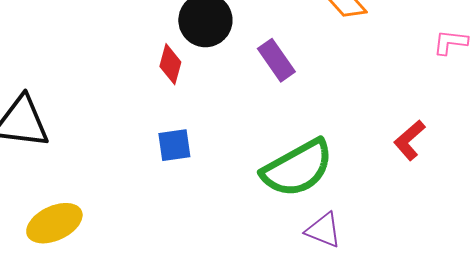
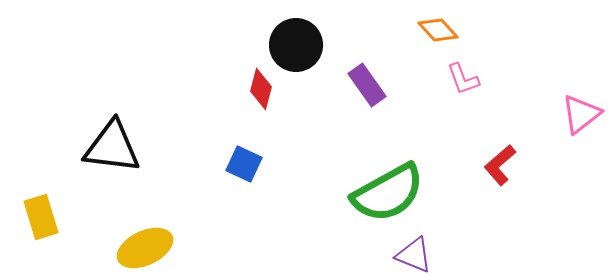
pink L-shape: (450, 42) -> (463, 79), moved, turned -117
blue square: (174, 145) -> (244, 164), moved, turned 33

